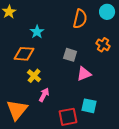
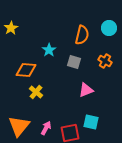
cyan star: (37, 32) -> (49, 50), moved
gray square: (70, 55) -> (74, 62), moved
pink arrow: (44, 95) -> (46, 128), moved

